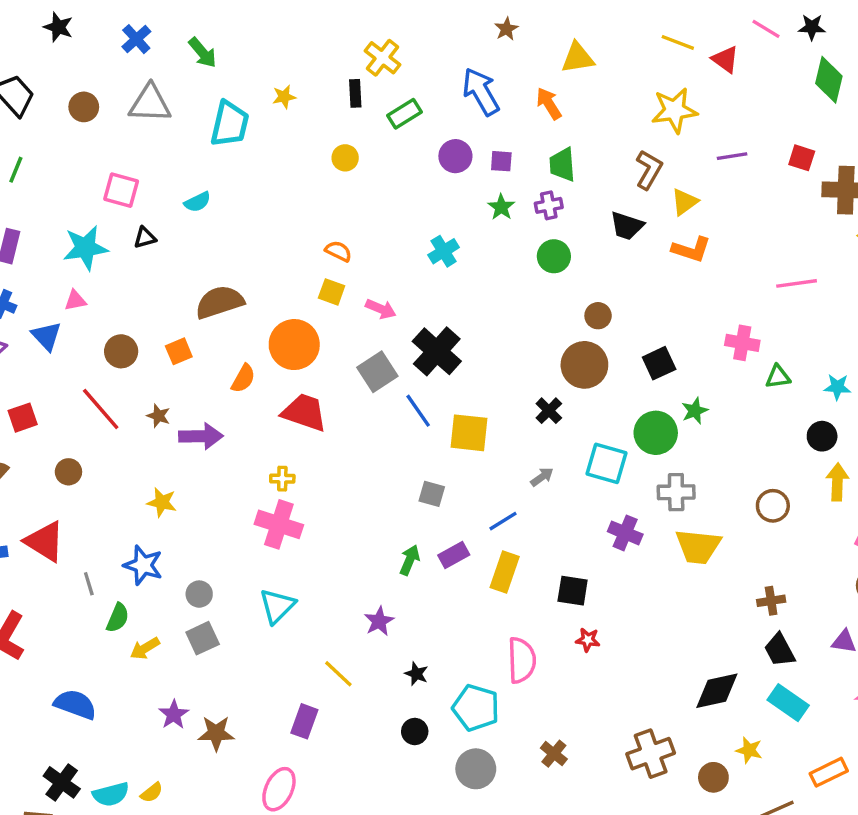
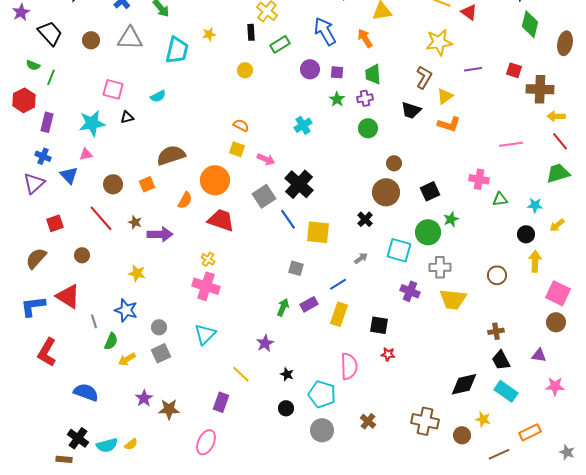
yellow cross: (282, 479) -> (208, 259), turned 32
brown cross: (651, 754) -> (425, 421), turned 32

